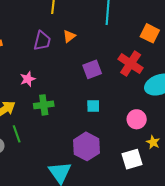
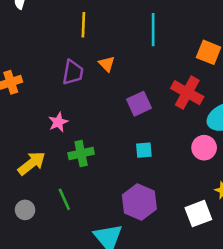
orange triangle: (69, 36) -> (107, 64), turned -32
pink circle: (137, 119) -> (204, 148), moved
green line: (17, 134) -> (64, 199), moved

